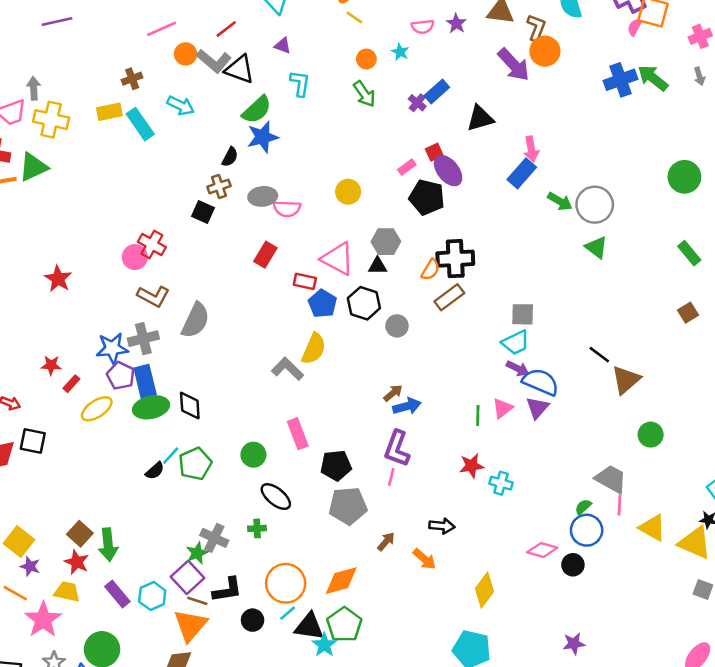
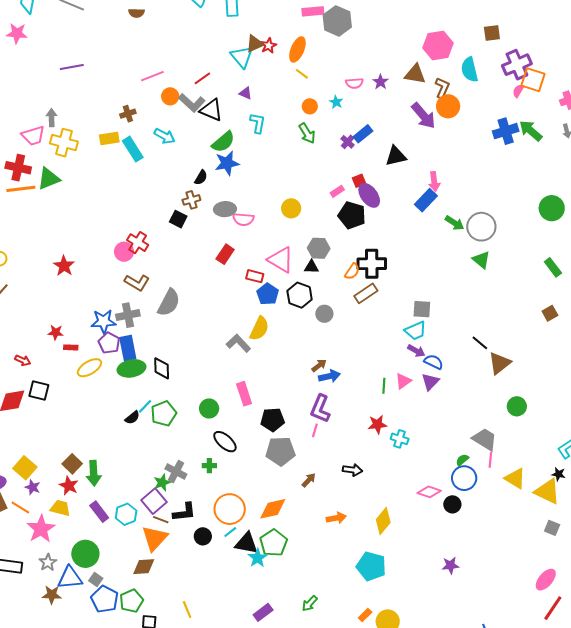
blue semicircle: (541, 382) -> (434, 362), size x0.7
red rectangle: (71, 384) -> (71, 347), turned 48
orange arrow: (424, 559) -> (336, 518), moved, turned -54

